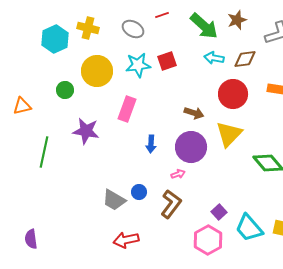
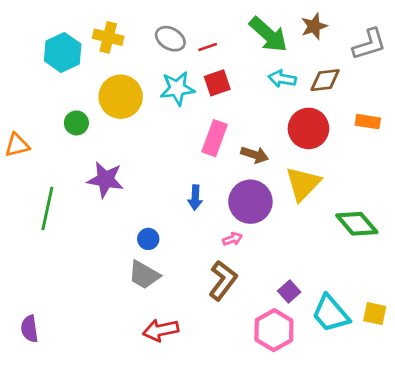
red line: (162, 15) -> (208, 47), moved
pink rectangle: (127, 109) -> (215, 138), moved
blue circle: (139, 192) -> (148, 239), moved

